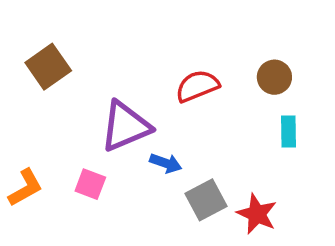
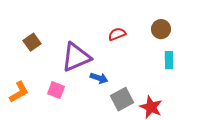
brown square: (48, 67) -> (32, 42), moved, size x0.7
red semicircle: (197, 86) -> (117, 34), size x0.7

